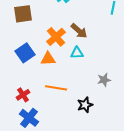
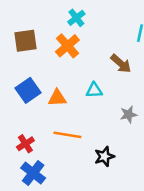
brown arrow: (79, 31) -> (121, 64), moved
orange cross: (56, 37) -> (67, 46), moved
gray star: (104, 80) -> (129, 114), moved

